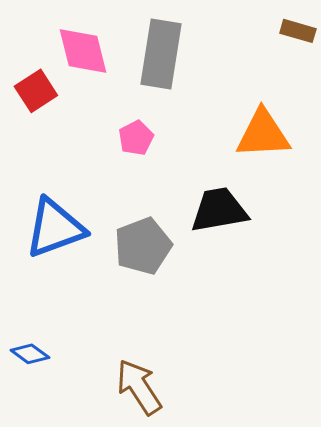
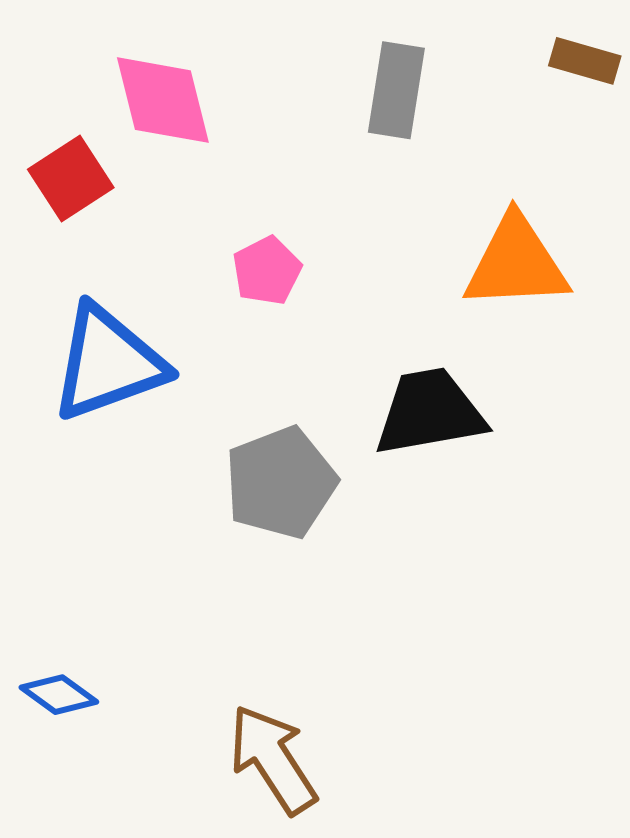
gray rectangle: (161, 54) -> (396, 90), moved, size x0.7
blue triangle: (55, 228) -> (108, 363), moved

